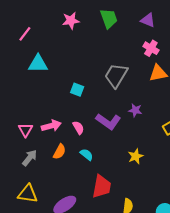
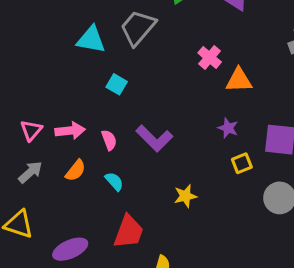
pink cross: (151, 48) -> (210, 57), moved
cyan triangle: (38, 64) -> (91, 40), moved
gray trapezoid: (116, 75) -> (138, 28), moved
purple star: (135, 110) -> (228, 128), moved

